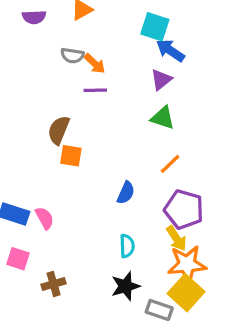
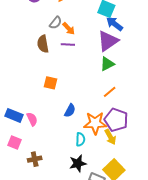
gray semicircle: (72, 56) -> (56, 23), turned -64
purple triangle: (161, 80) -> (108, 41), size x1.6
green triangle: (163, 118) -> (107, 64), turned -49
brown semicircle: (59, 130) -> (43, 44), moved, turned -36
blue semicircle: (126, 193) -> (70, 111), moved
orange star: (187, 264) -> (95, 123), moved

